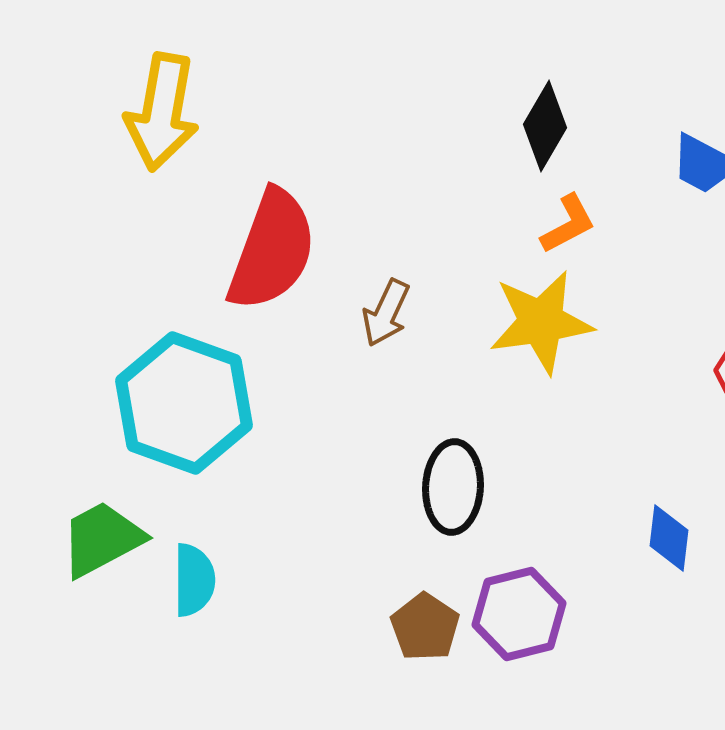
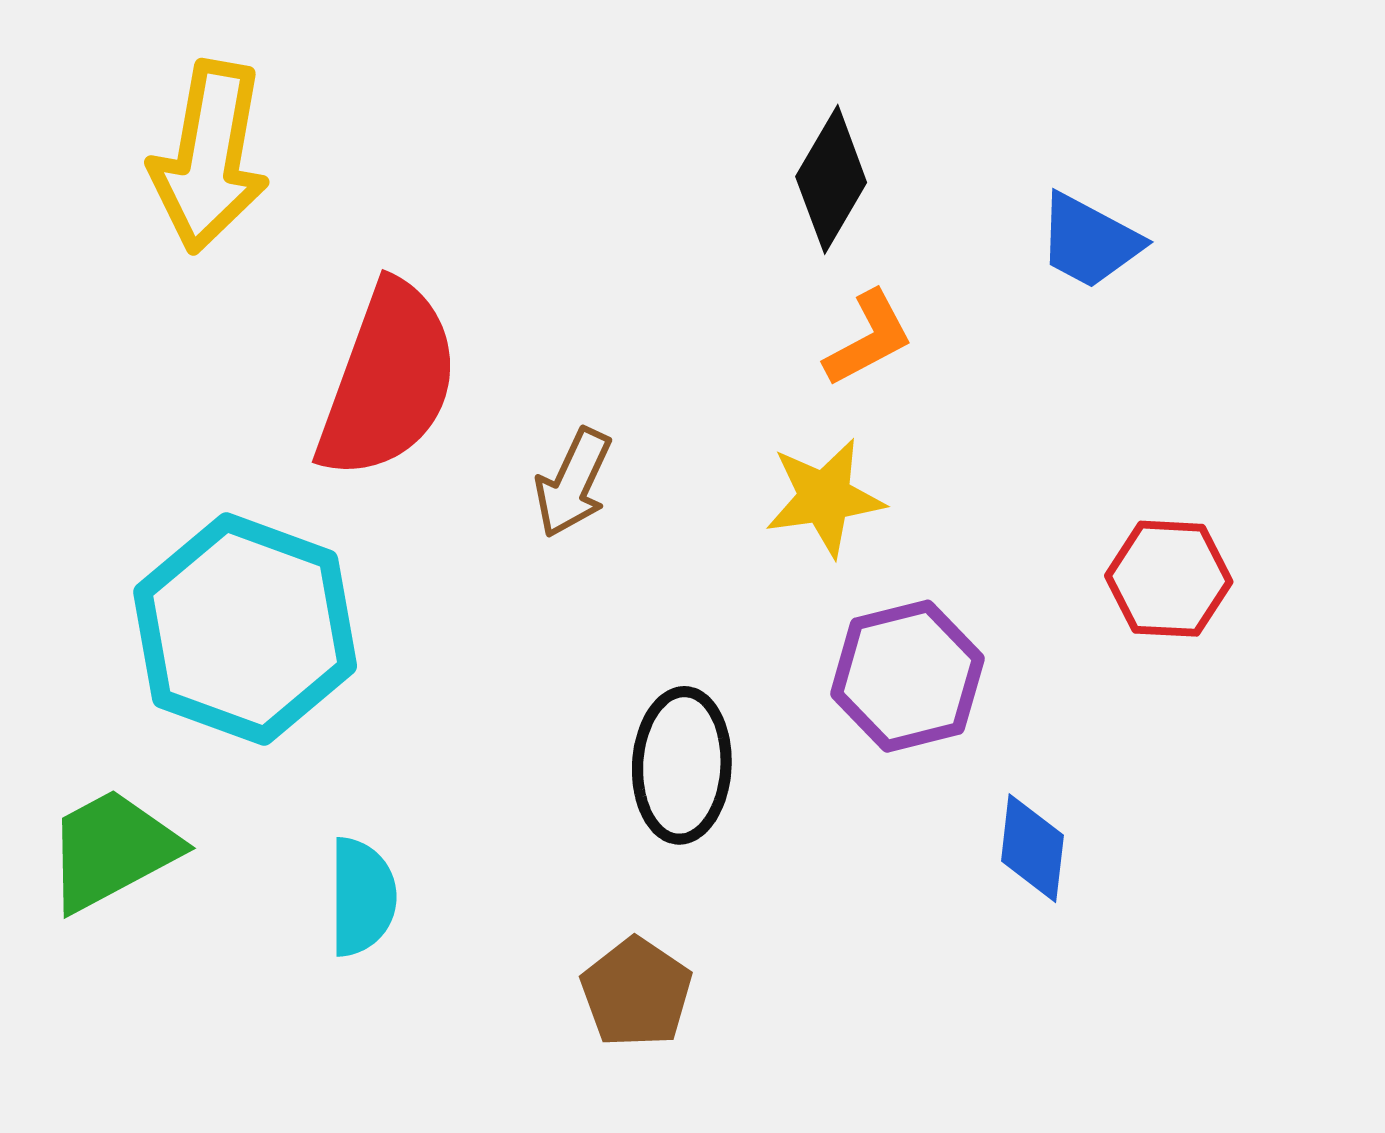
yellow star: (541, 322) -> (825, 498), size x0.7
cyan semicircle: (194, 580) -> (362, 897), moved
purple hexagon: (519, 614) -> (907, 676), moved

